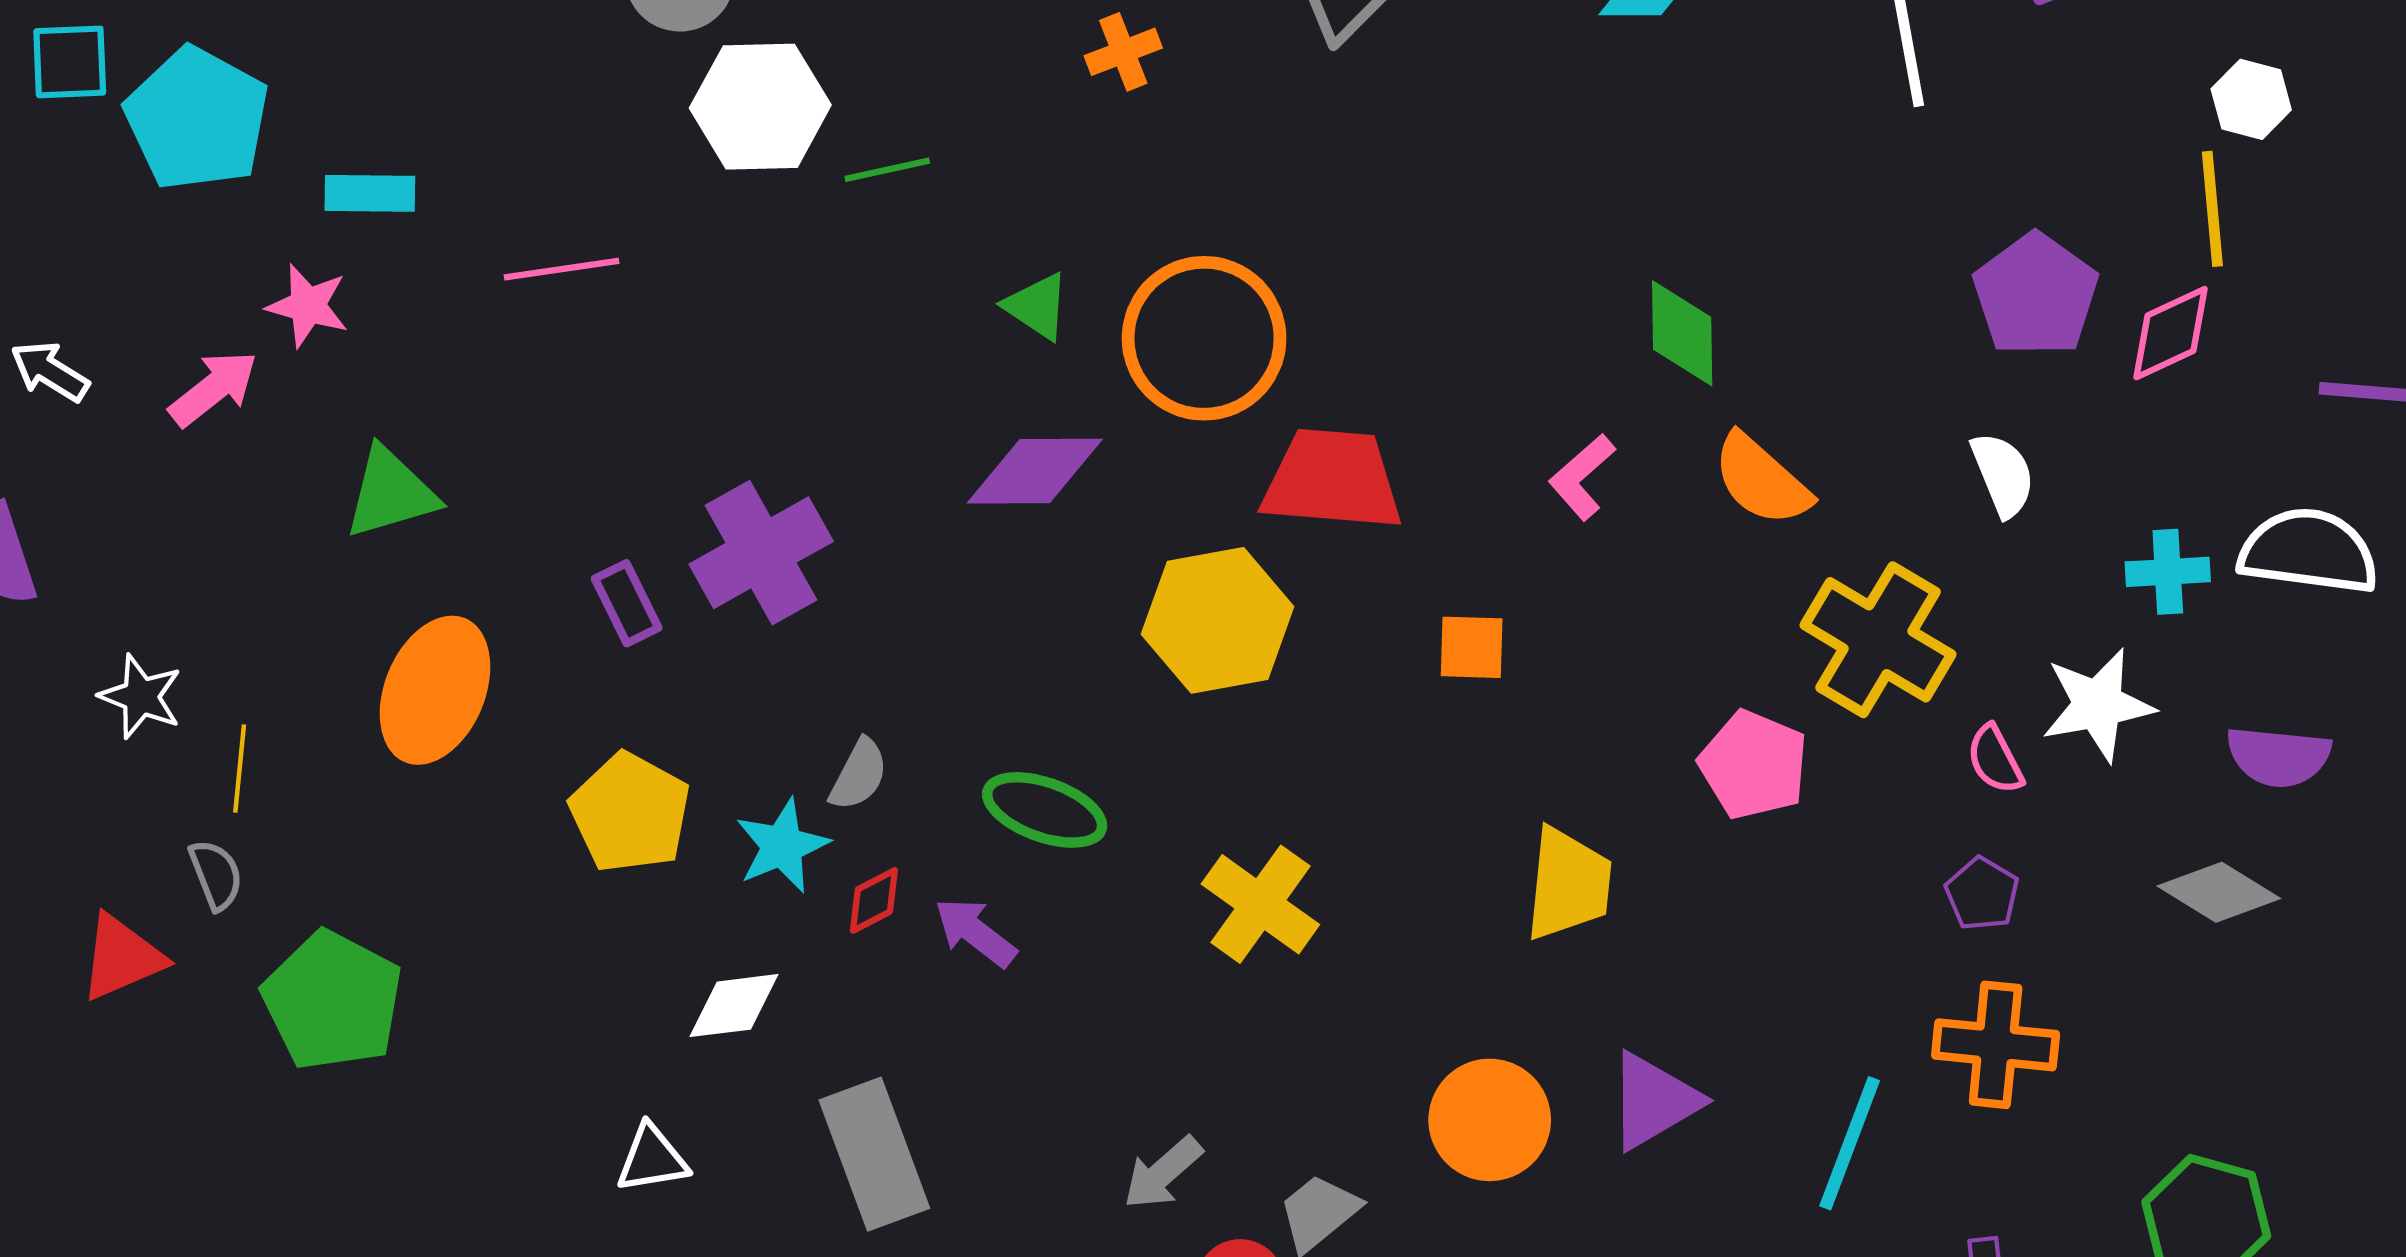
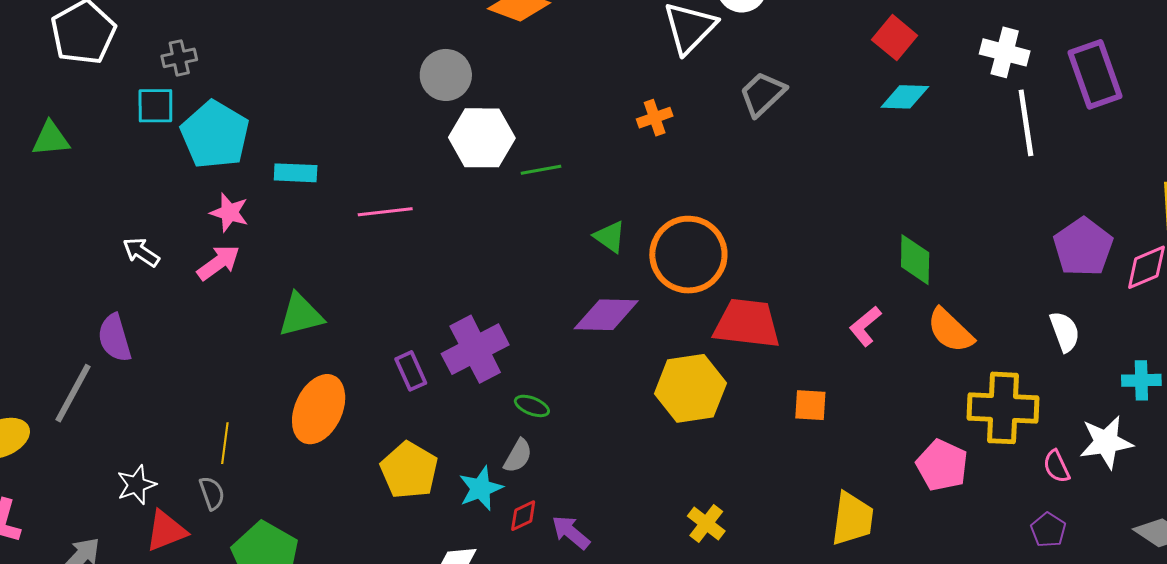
pink star: (308, 306) -> (229, 213), moved
yellow cross: (1878, 640) -> (1003, 408), turned -30
white star: (141, 697) -> (136, 485), moved, turned 30
green ellipse: (1045, 810) -> (532, 406), moved, size x0.6
yellow cross: (1260, 904) -> (706, 524), size x0.7

